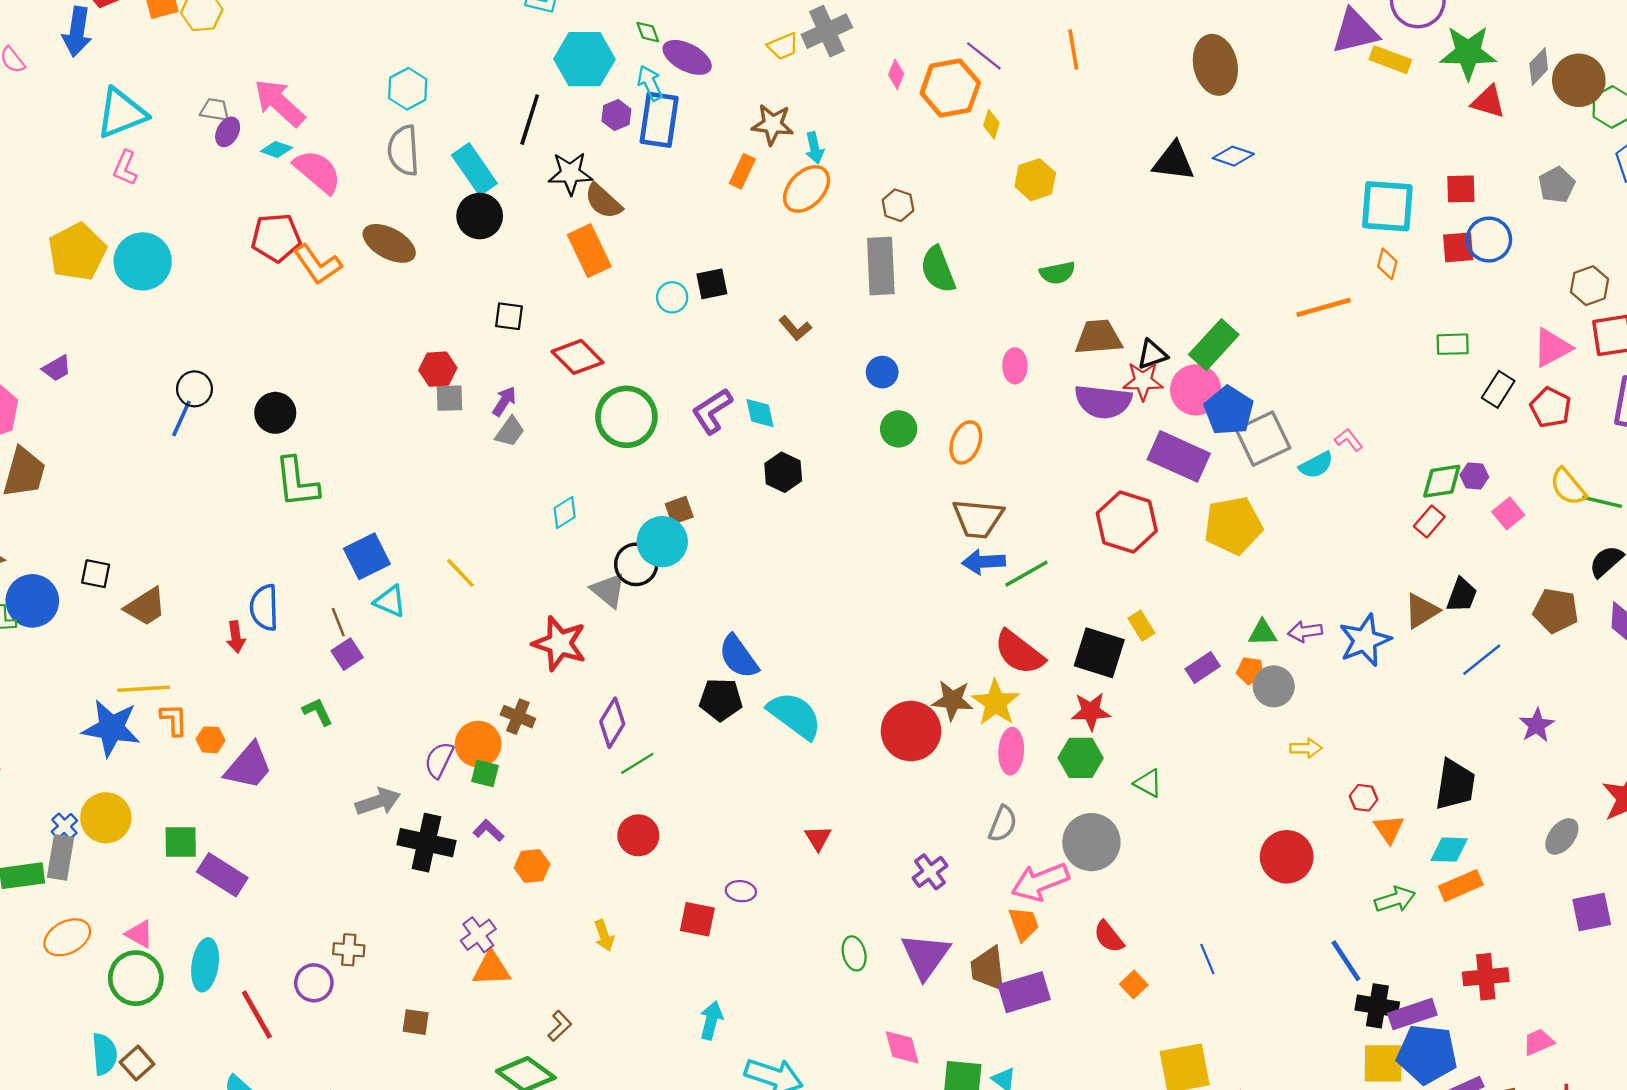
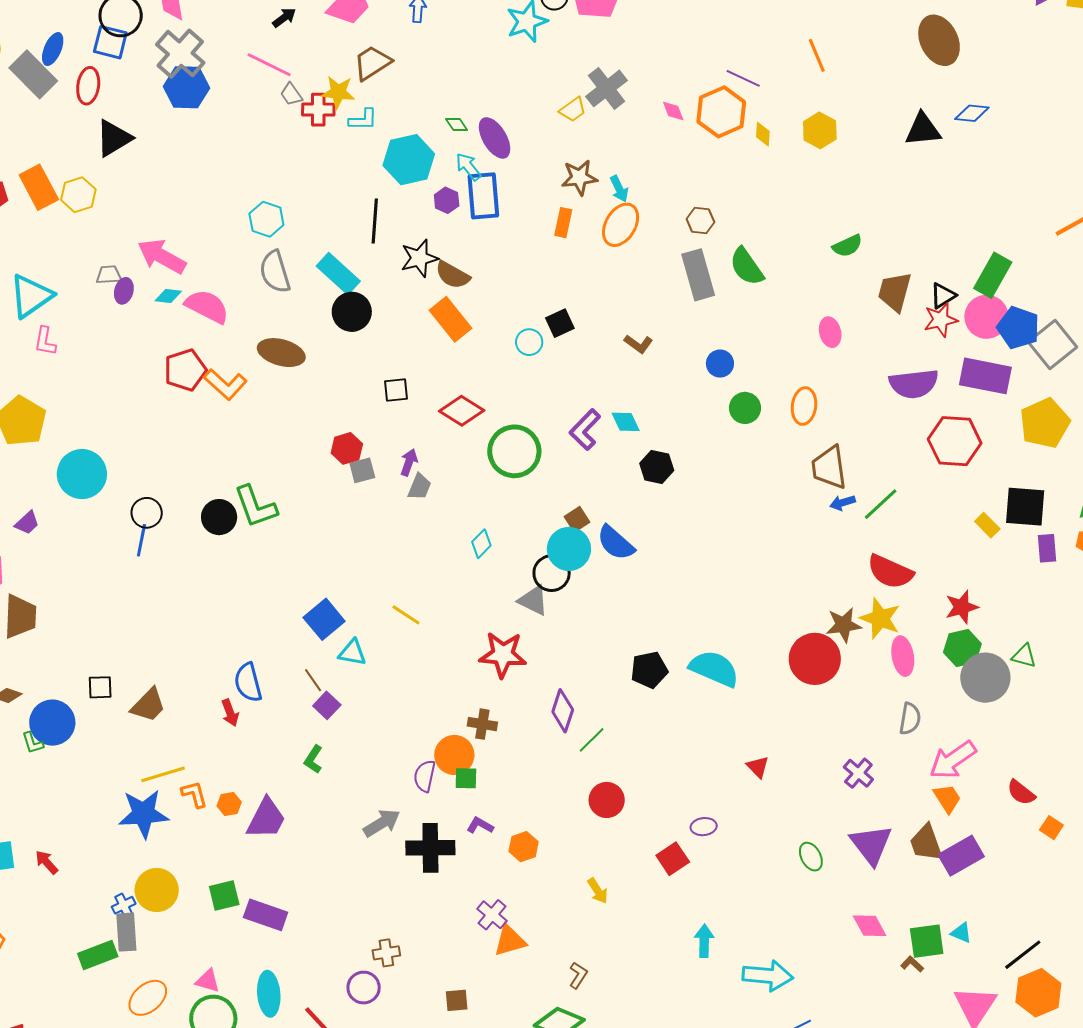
purple ellipse: (687, 57) -> (495, 138), turned 45
pink diamond: (896, 74) -> (673, 111), turned -30
yellow hexagon: (1035, 180) -> (820, 130), moved
cyan circle: (143, 261) -> (82, 474), moved
brown trapezoid: (1098, 337) -> (895, 292), turned -57
purple semicircle: (1103, 402) -> (914, 384), moved
green L-shape: (297, 482) -> (255, 507), moved
brown trapezoid: (978, 519) -> (829, 468), turned 90
blue arrow: (984, 562) -> (842, 503), size x0.7
black square: (1099, 653) -> (1025, 507), moved
blue semicircle: (739, 657) -> (616, 543), moved
purple rectangle: (1203, 668) -> (1047, 548), turned -48
green L-shape: (318, 712) -> (313, 759), turned -108
blue cross: (64, 826) -> (124, 905), turned 30
gray circle: (1091, 842) -> (985, 678), moved
red square: (697, 919) -> (673, 859), turned -32

